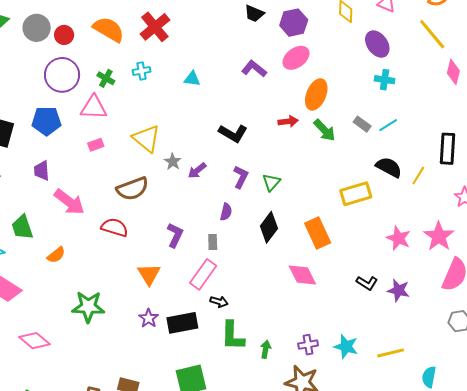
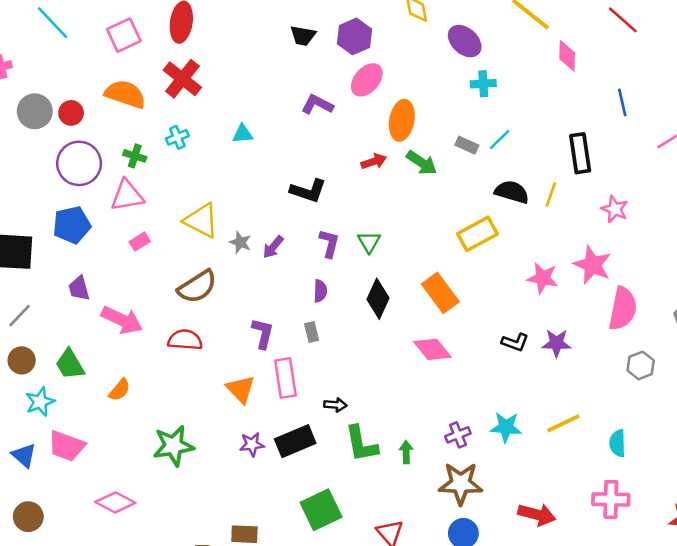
pink rectangle: (203, 274) -> (285, 378), moved, turned -32
purple star: (149, 318) -> (252, 444), turned -30

